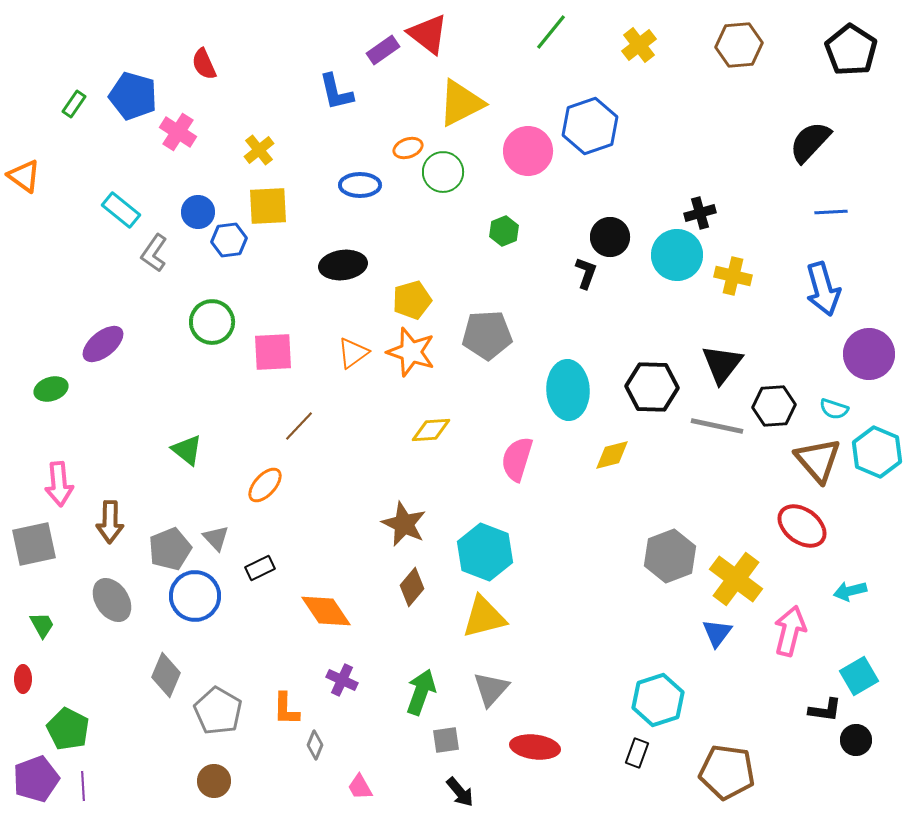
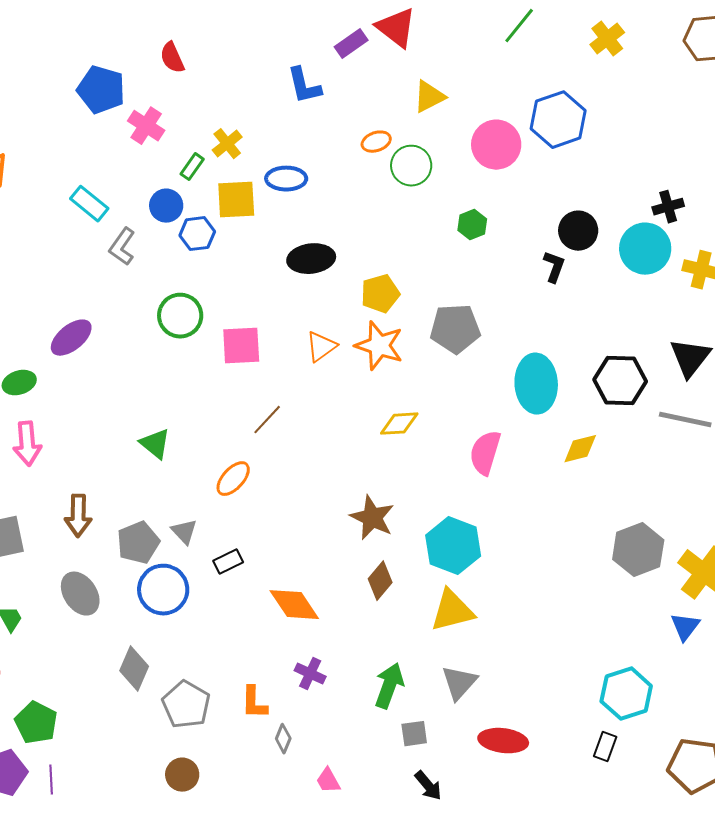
yellow triangle: (461, 103) -> (429, 97), size x0.7
green rectangle: (74, 104) -> (192, 167), moved
blue ellipse: (360, 185) -> (286, 179), moved
pink arrow: (59, 484) -> (27, 444), moved

